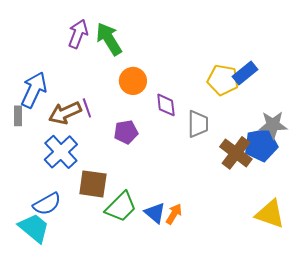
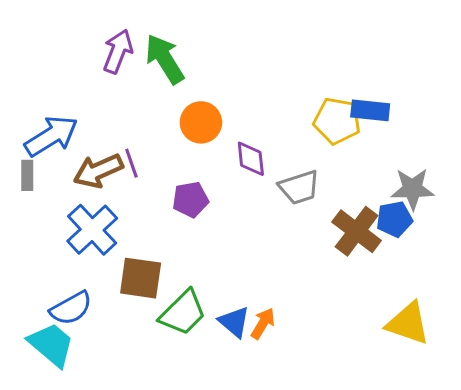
blue rectangle: (245, 73) -> (370, 110), turned 45
blue arrow: (34, 90) -> (51, 136), turned 33
gray trapezoid: (198, 124) -> (299, 187), turned 72
blue pentagon: (261, 145) -> (394, 219), size x0.7

